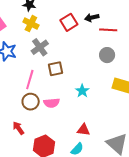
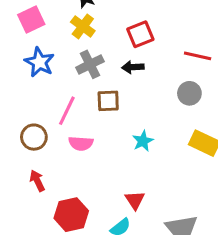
black arrow: (92, 18) -> (133, 67), moved
brown circle: (31, 102) -> (34, 137), moved
pink semicircle: (52, 103) -> (81, 143), moved
red triangle: (84, 130) -> (135, 200), turned 40

